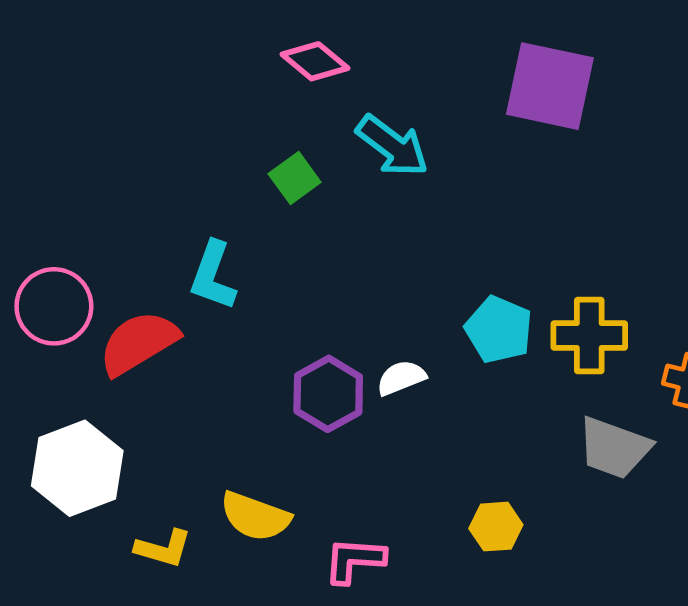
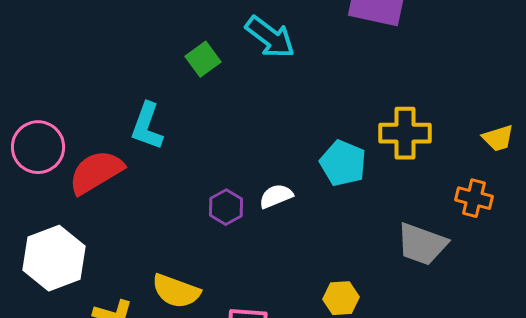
yellow cross: (589, 335) -> (405, 133), moved
purple hexagon: (328, 394) -> (226, 207), size x0.7

